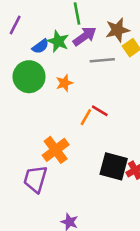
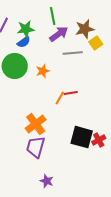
green star: (58, 41) -> (26, 29), moved, turned -30
red line: (100, 111) -> (71, 93), turned -40
purple trapezoid: (35, 179) -> (36, 147), moved

